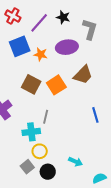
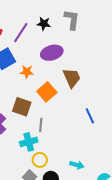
gray L-shape: (90, 29) -> (72, 20), moved
orange star: (41, 54) -> (27, 72), moved
brown trapezoid: (83, 75) -> (72, 78), turned -60
brown square: (31, 84) -> (22, 107), moved

